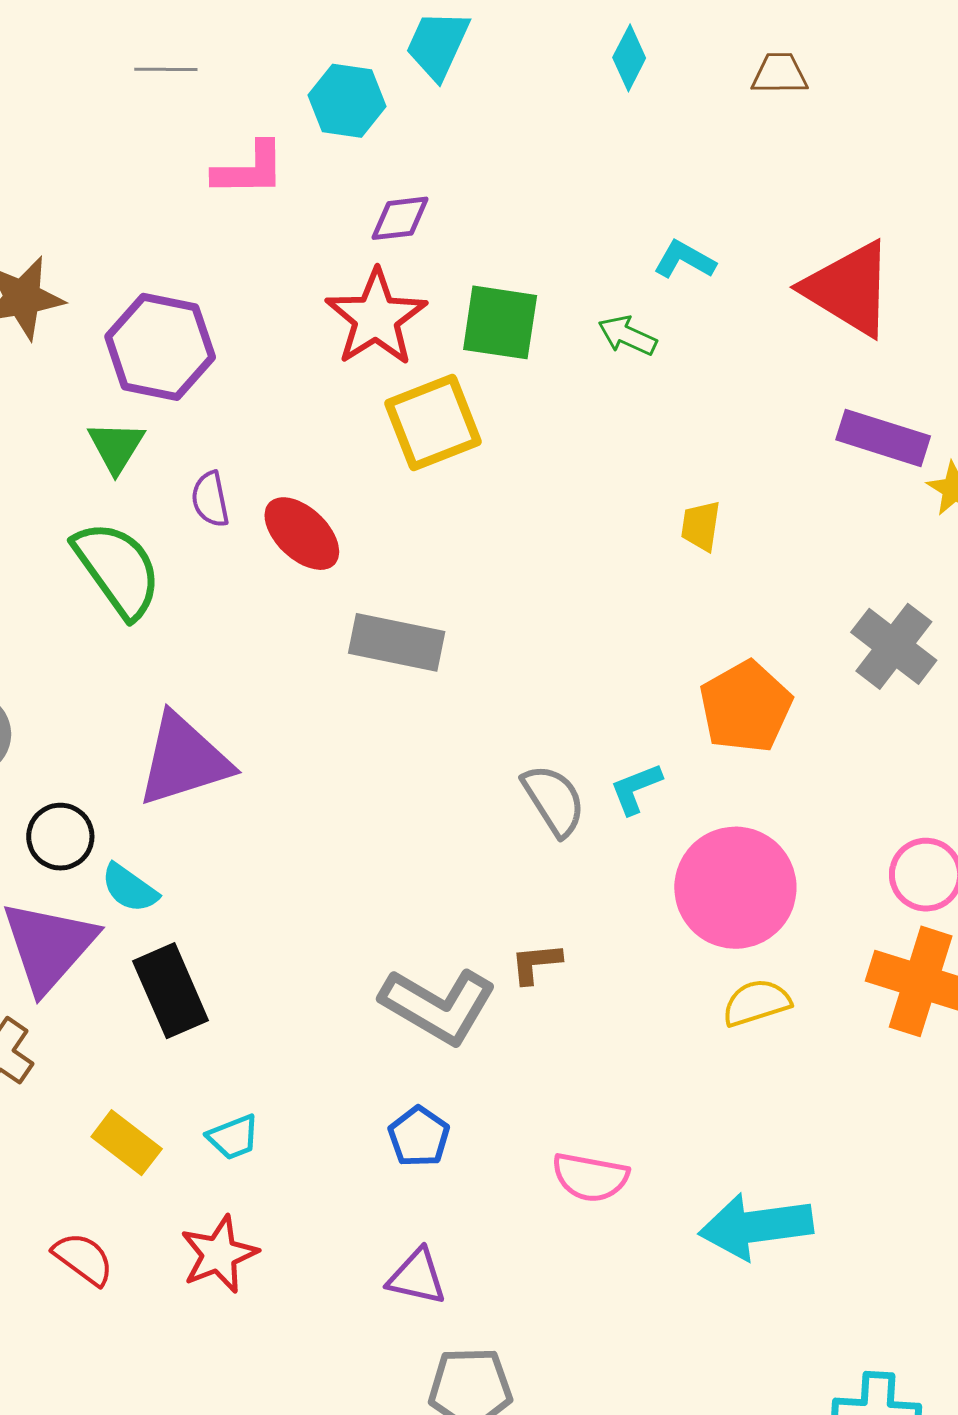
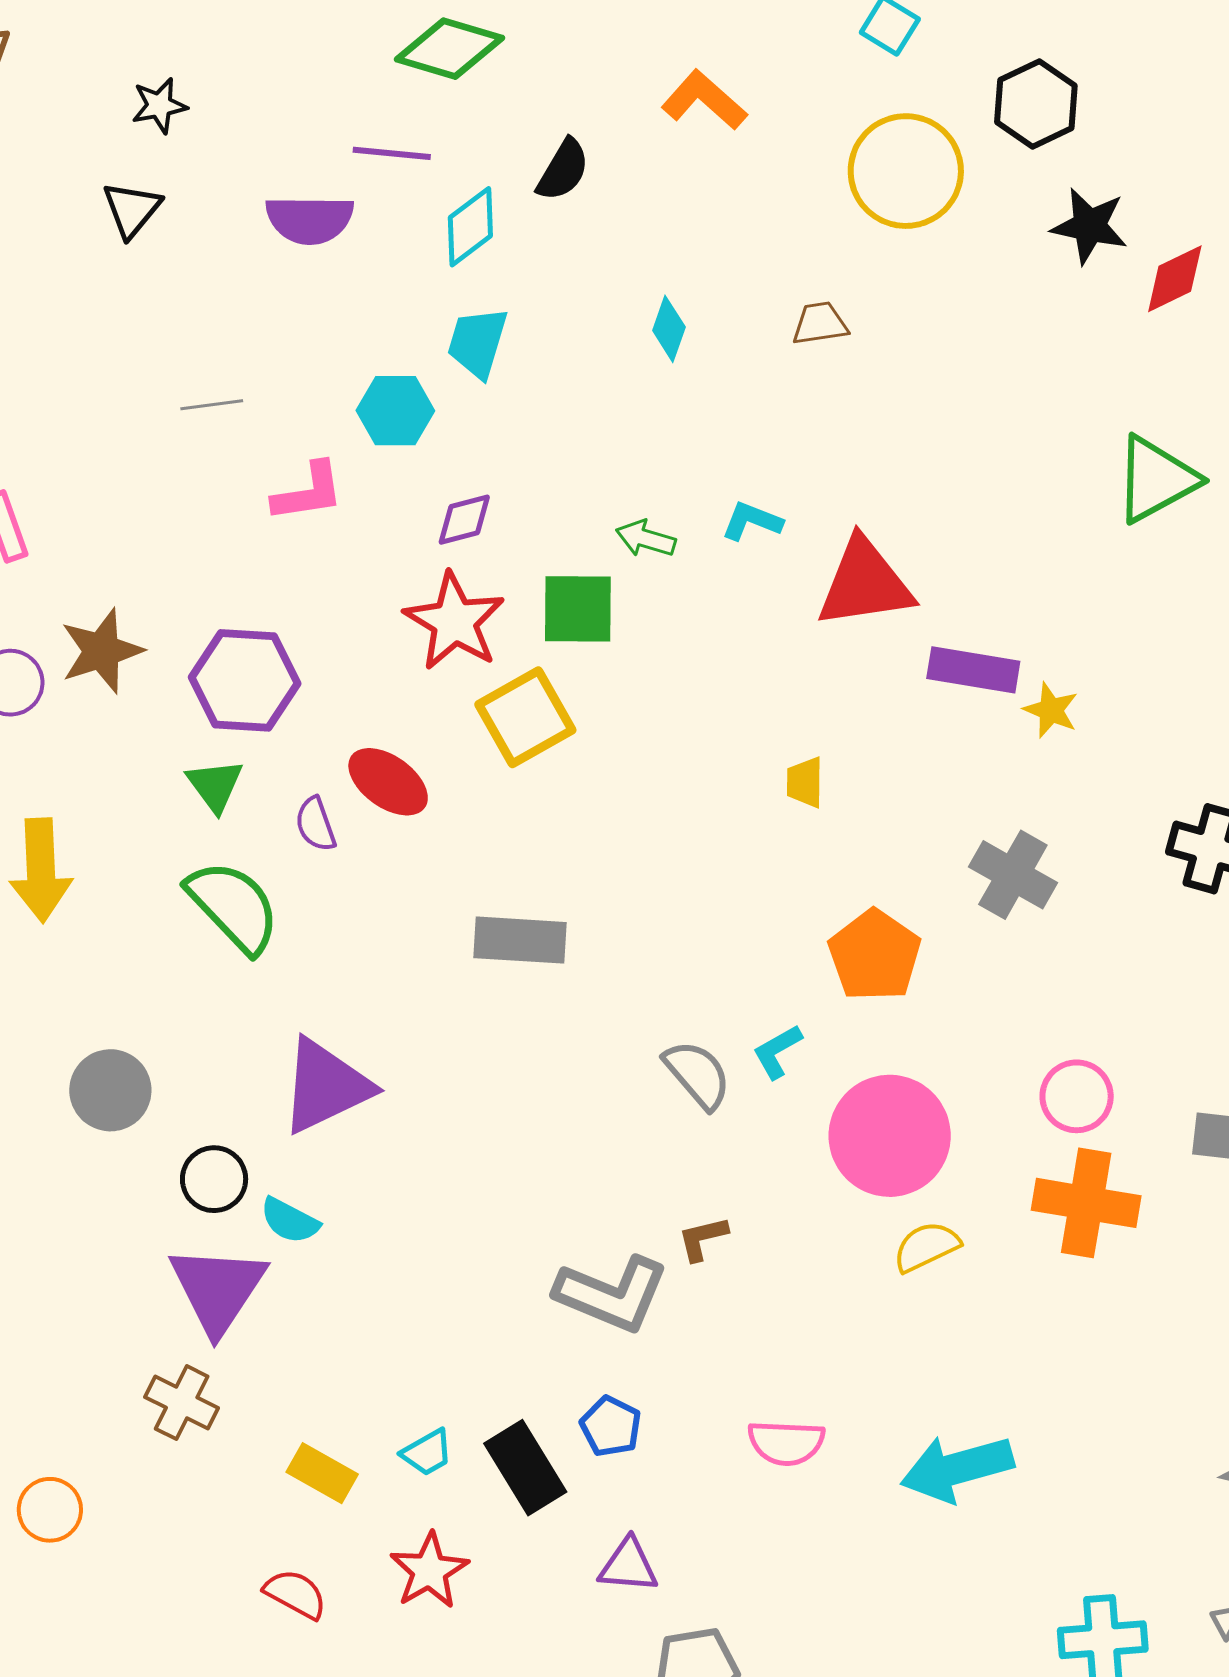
red triangle: (849, 289) -> (865, 583), moved, turned -32
green arrow: (627, 335) -> (646, 539), moved
red ellipse: (302, 534) -> (388, 782), moved
black rectangle: (171, 991) -> (525, 1468), moved

